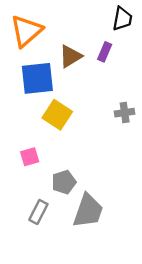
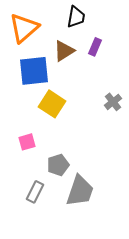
black trapezoid: (122, 19) -> (76, 17), moved
gray cross: (125, 113) -> (113, 102), turned -30

